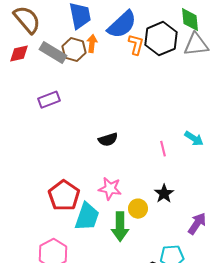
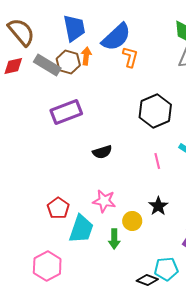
black hexagon: (161, 39) -> (155, 111), moved
purple rectangle: (49, 100) -> (66, 112), moved, size x1.4
red pentagon: (64, 196) -> (58, 208), size x0.7
green arrow: (120, 227) -> (114, 239), size x0.7

